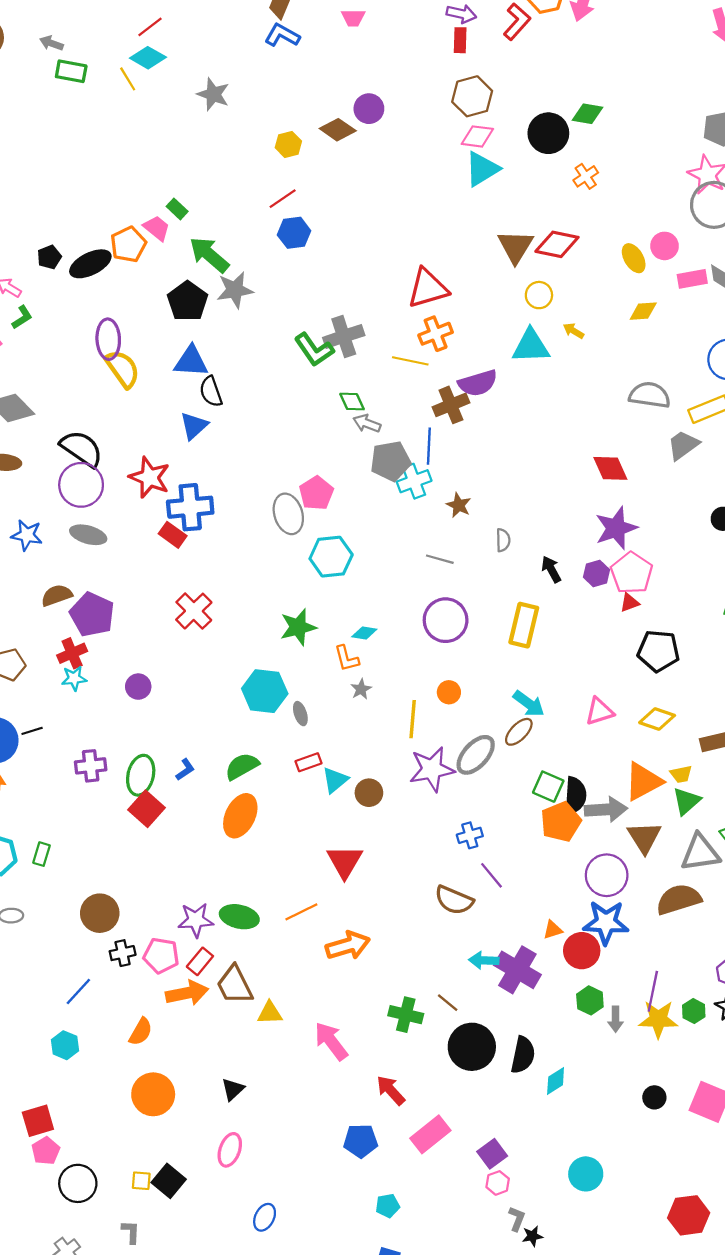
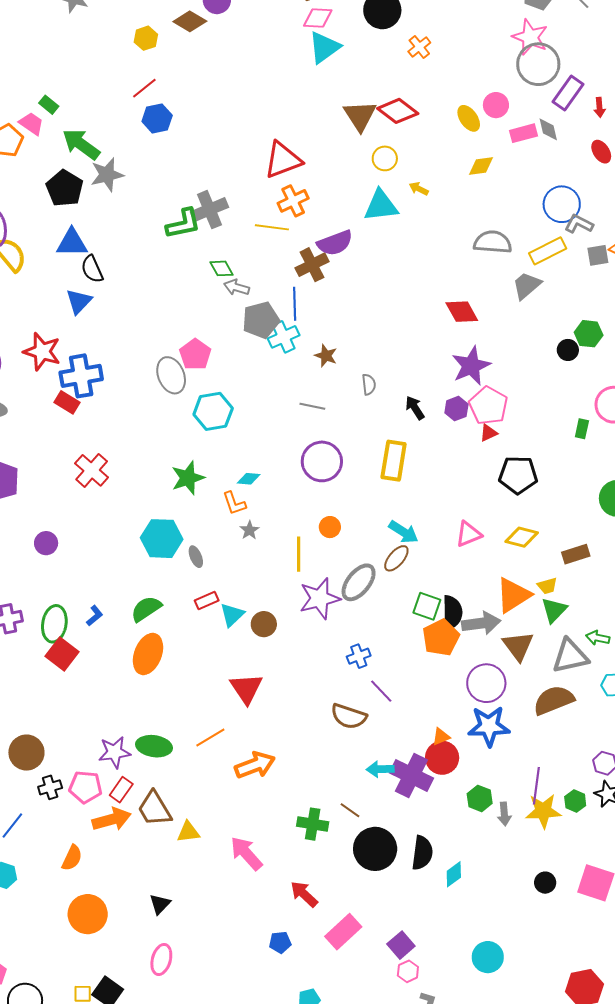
red diamond: (557, 244) -> (398, 111), turned 30
green L-shape: (314, 350) -> (183, 224), turned -63
red circle: (582, 951) -> (442, 758), moved
blue pentagon: (361, 1141) -> (280, 942), size x0.7

